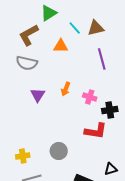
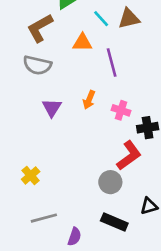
purple line: (102, 59) -> (112, 62), moved
red L-shape: (96, 131) -> (129, 156), turned -45
gray circle: (59, 151) -> (110, 182), moved
yellow cross: (23, 156) -> (31, 175), moved, turned -32

